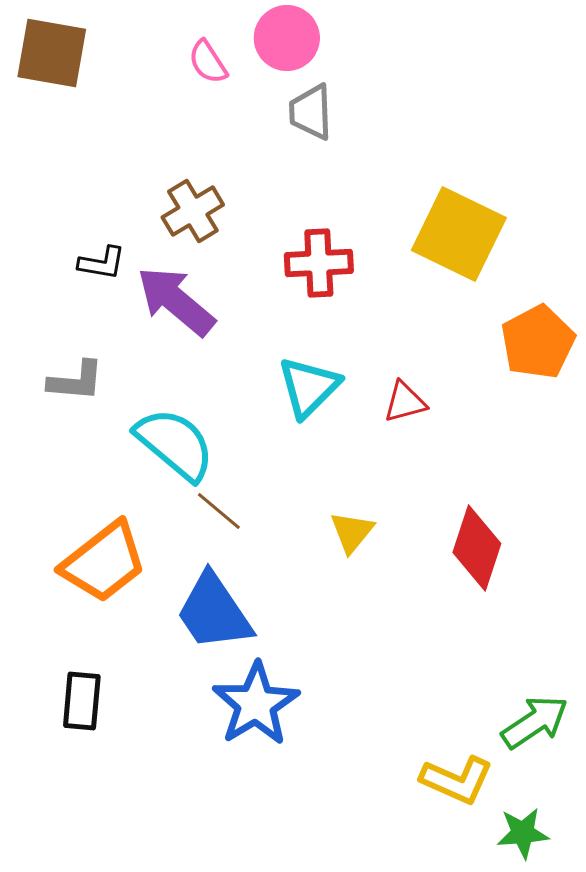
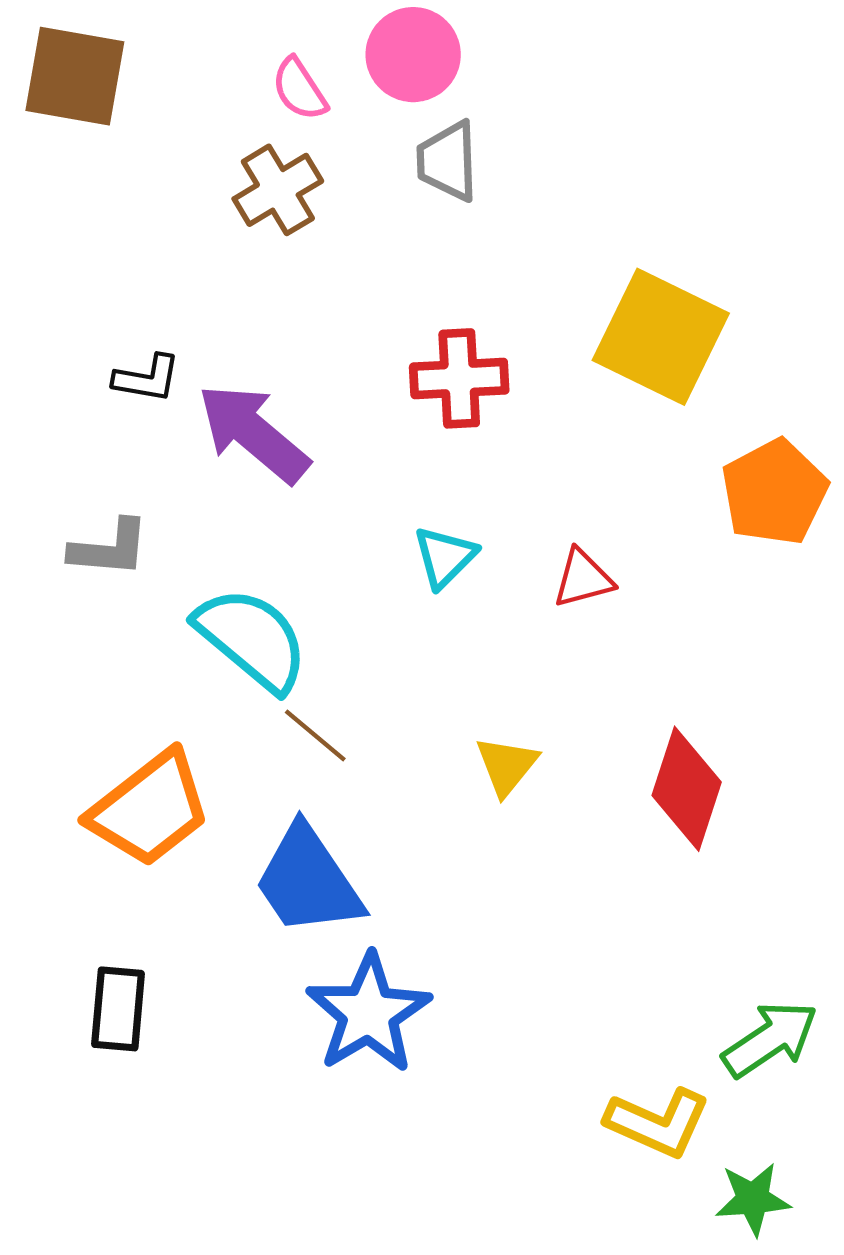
brown cross: (193, 211) -> (278, 190), moved
cyan triangle: (309, 387) -> (445, 557), size x0.7

